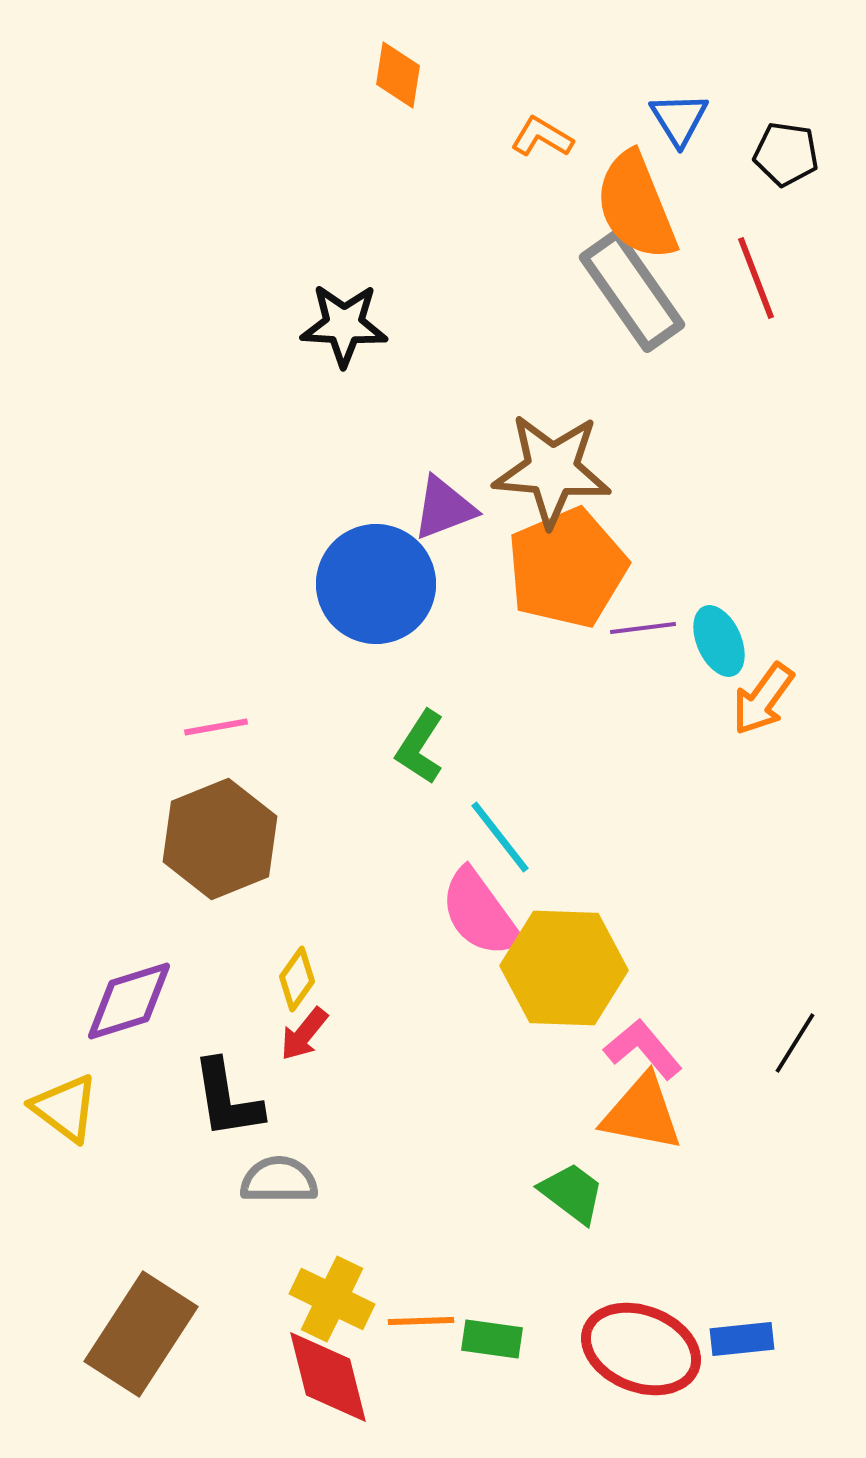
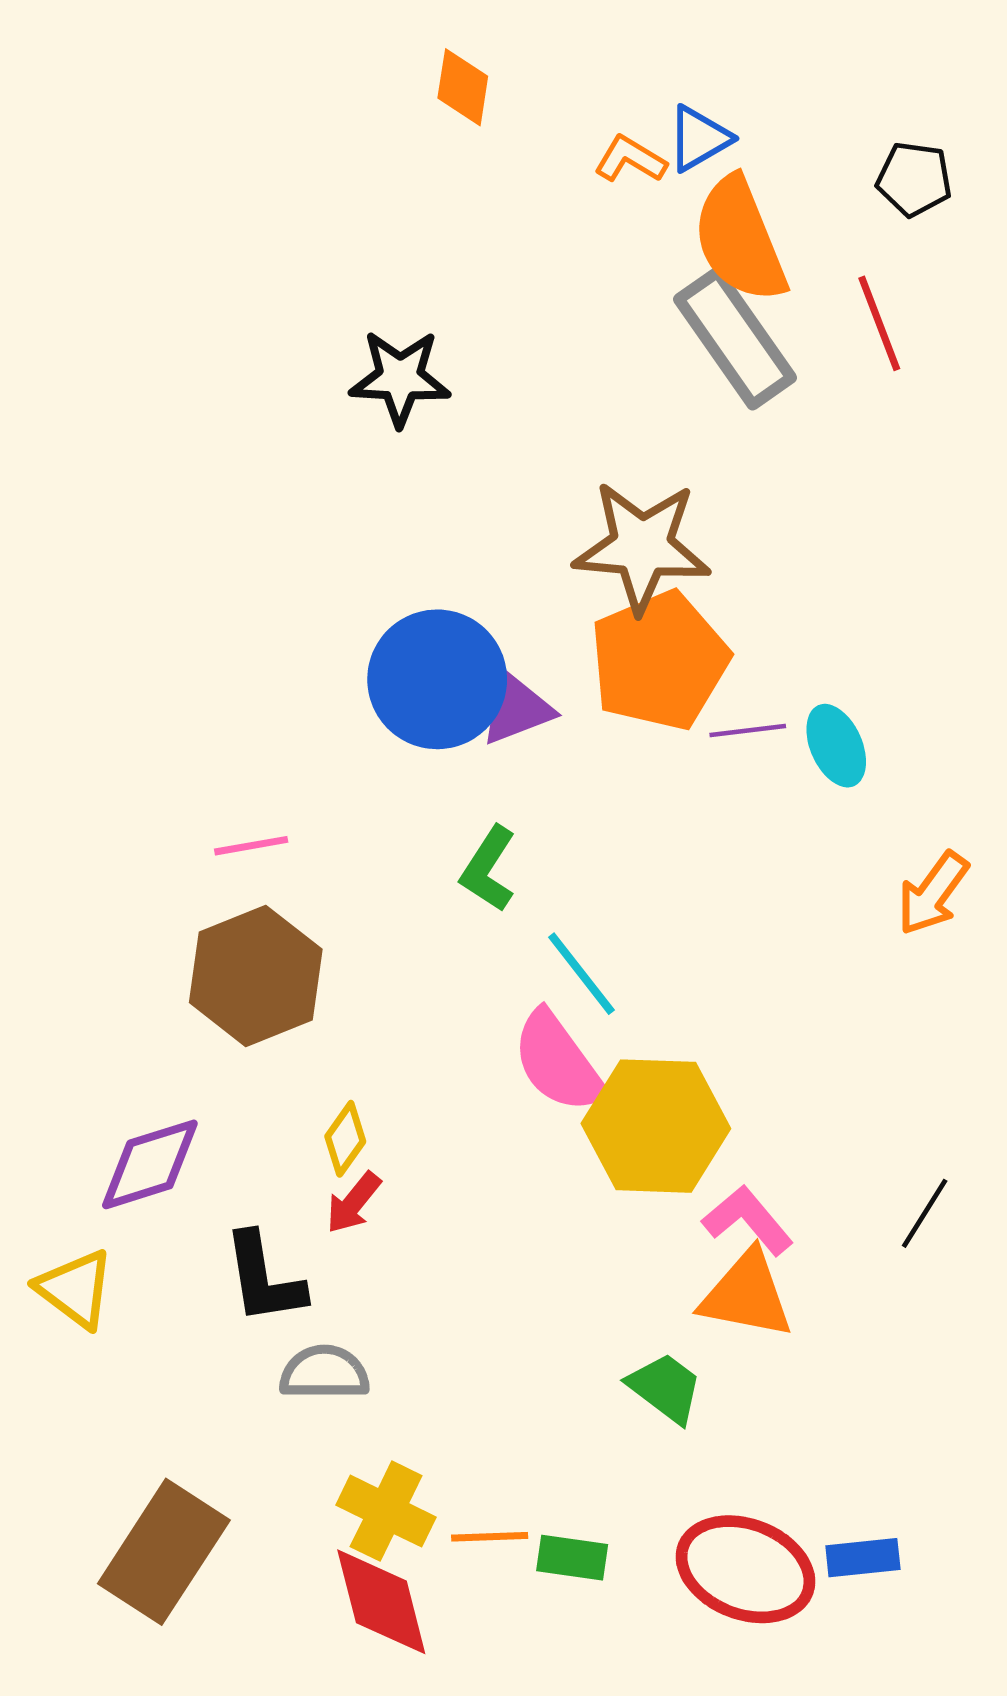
blue triangle: (679, 119) -> (699, 138), moved, turned 32
purple triangle: (444, 508) -> (516, 708), moved
orange arrow: (763, 699) -> (933, 893), moved

